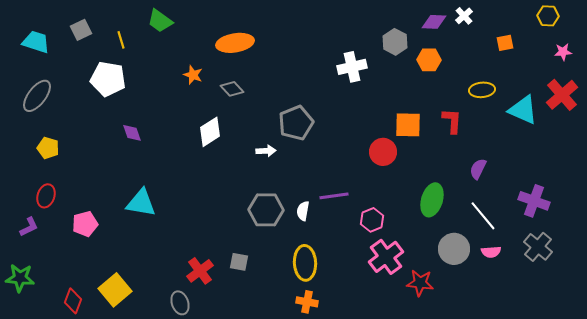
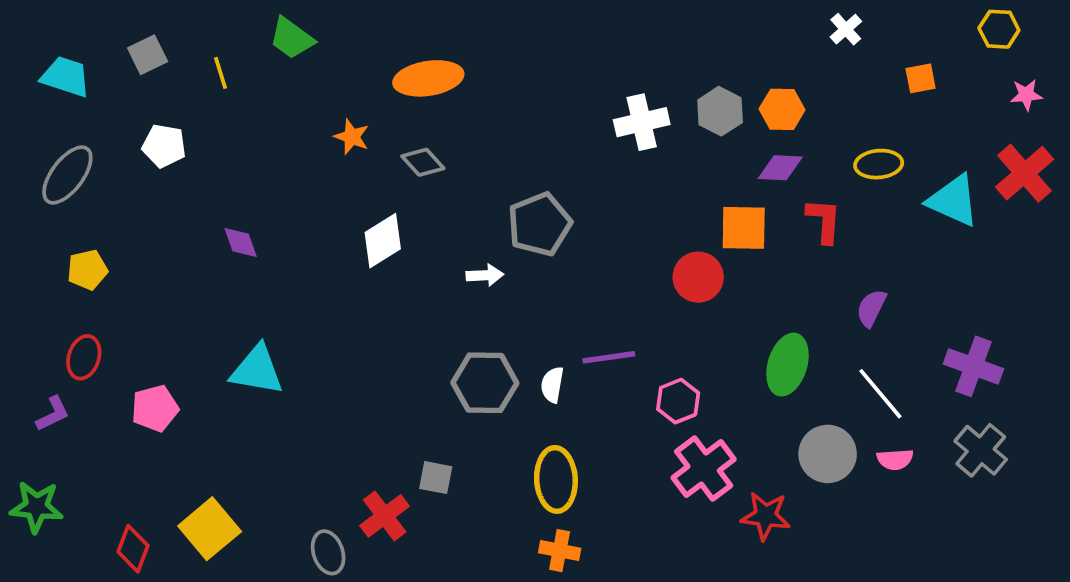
purple diamond: (434, 22) -> (780, 168), moved
gray hexagon: (395, 42) -> (720, 111), moved
white pentagon: (108, 79) -> (164, 146), moved, size x0.7
yellow pentagon: (48, 148) -> (87, 270), turned -30
red cross: (200, 271) -> (385, 516), moved

